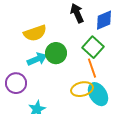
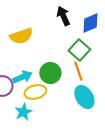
green circle: (56, 53) -> (50, 73), moved
cyan arrow: (37, 59) -> (22, 77), moved
yellow ellipse: (82, 89) -> (35, 92), moved

